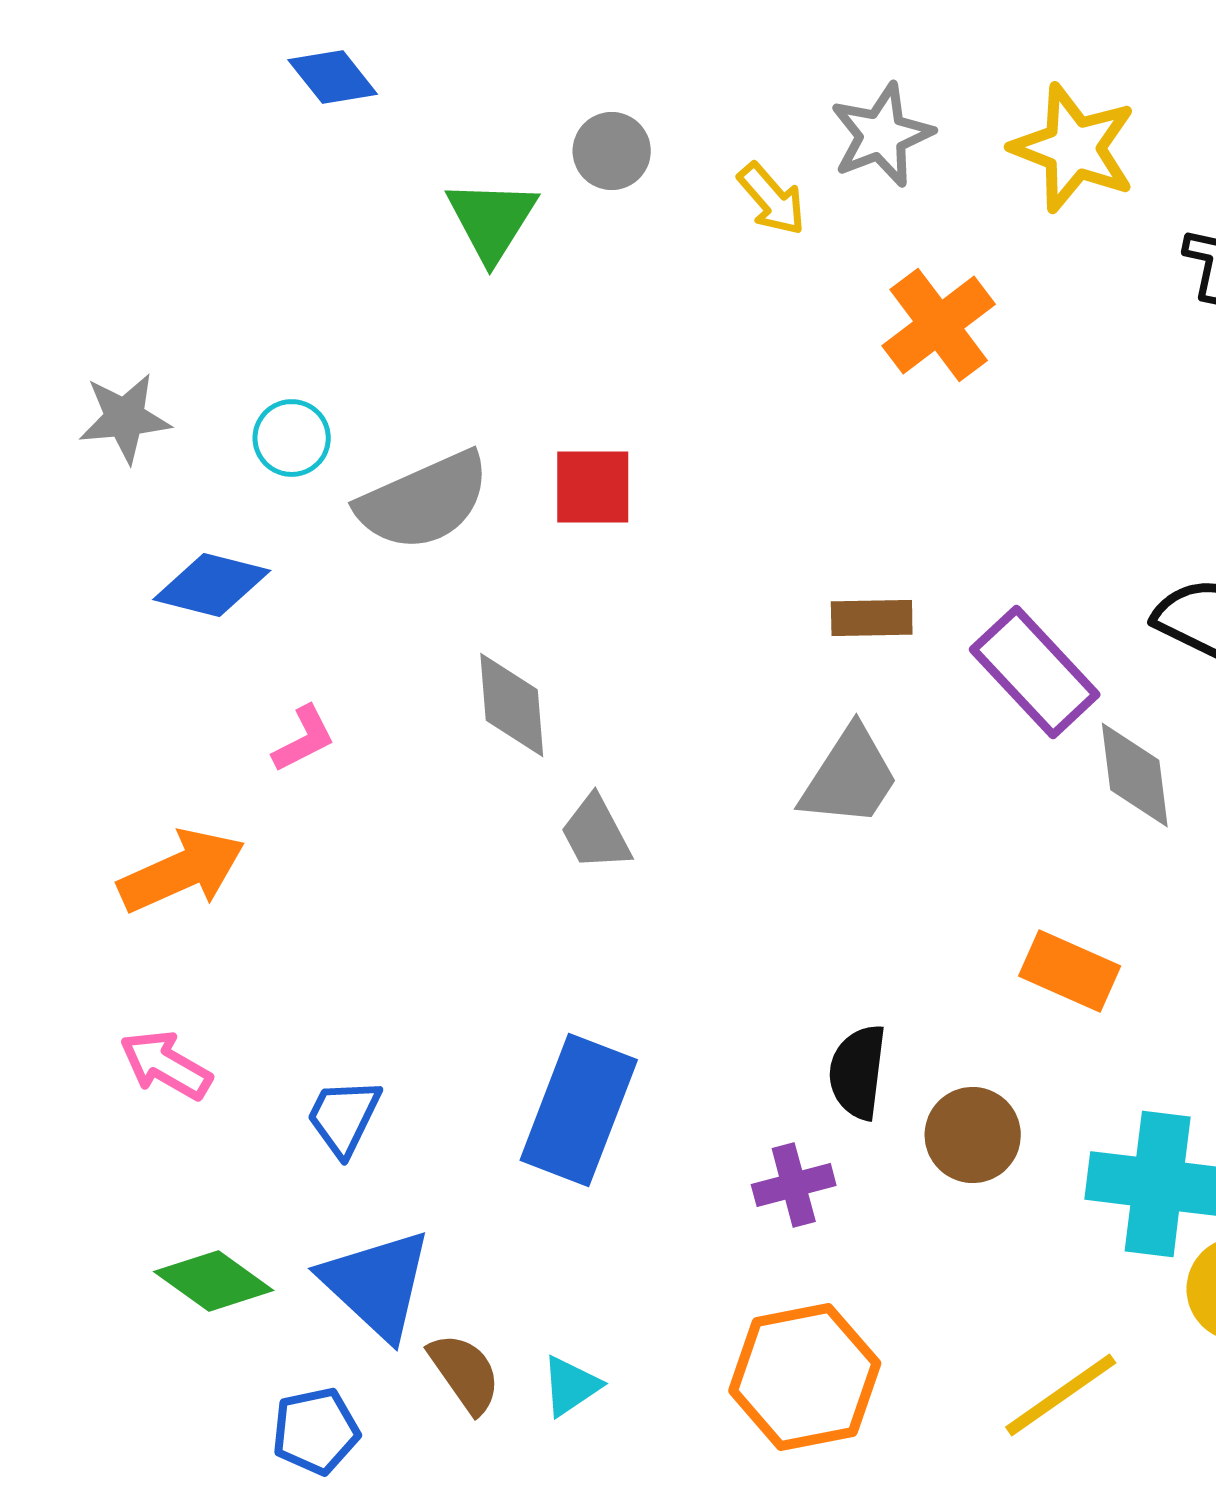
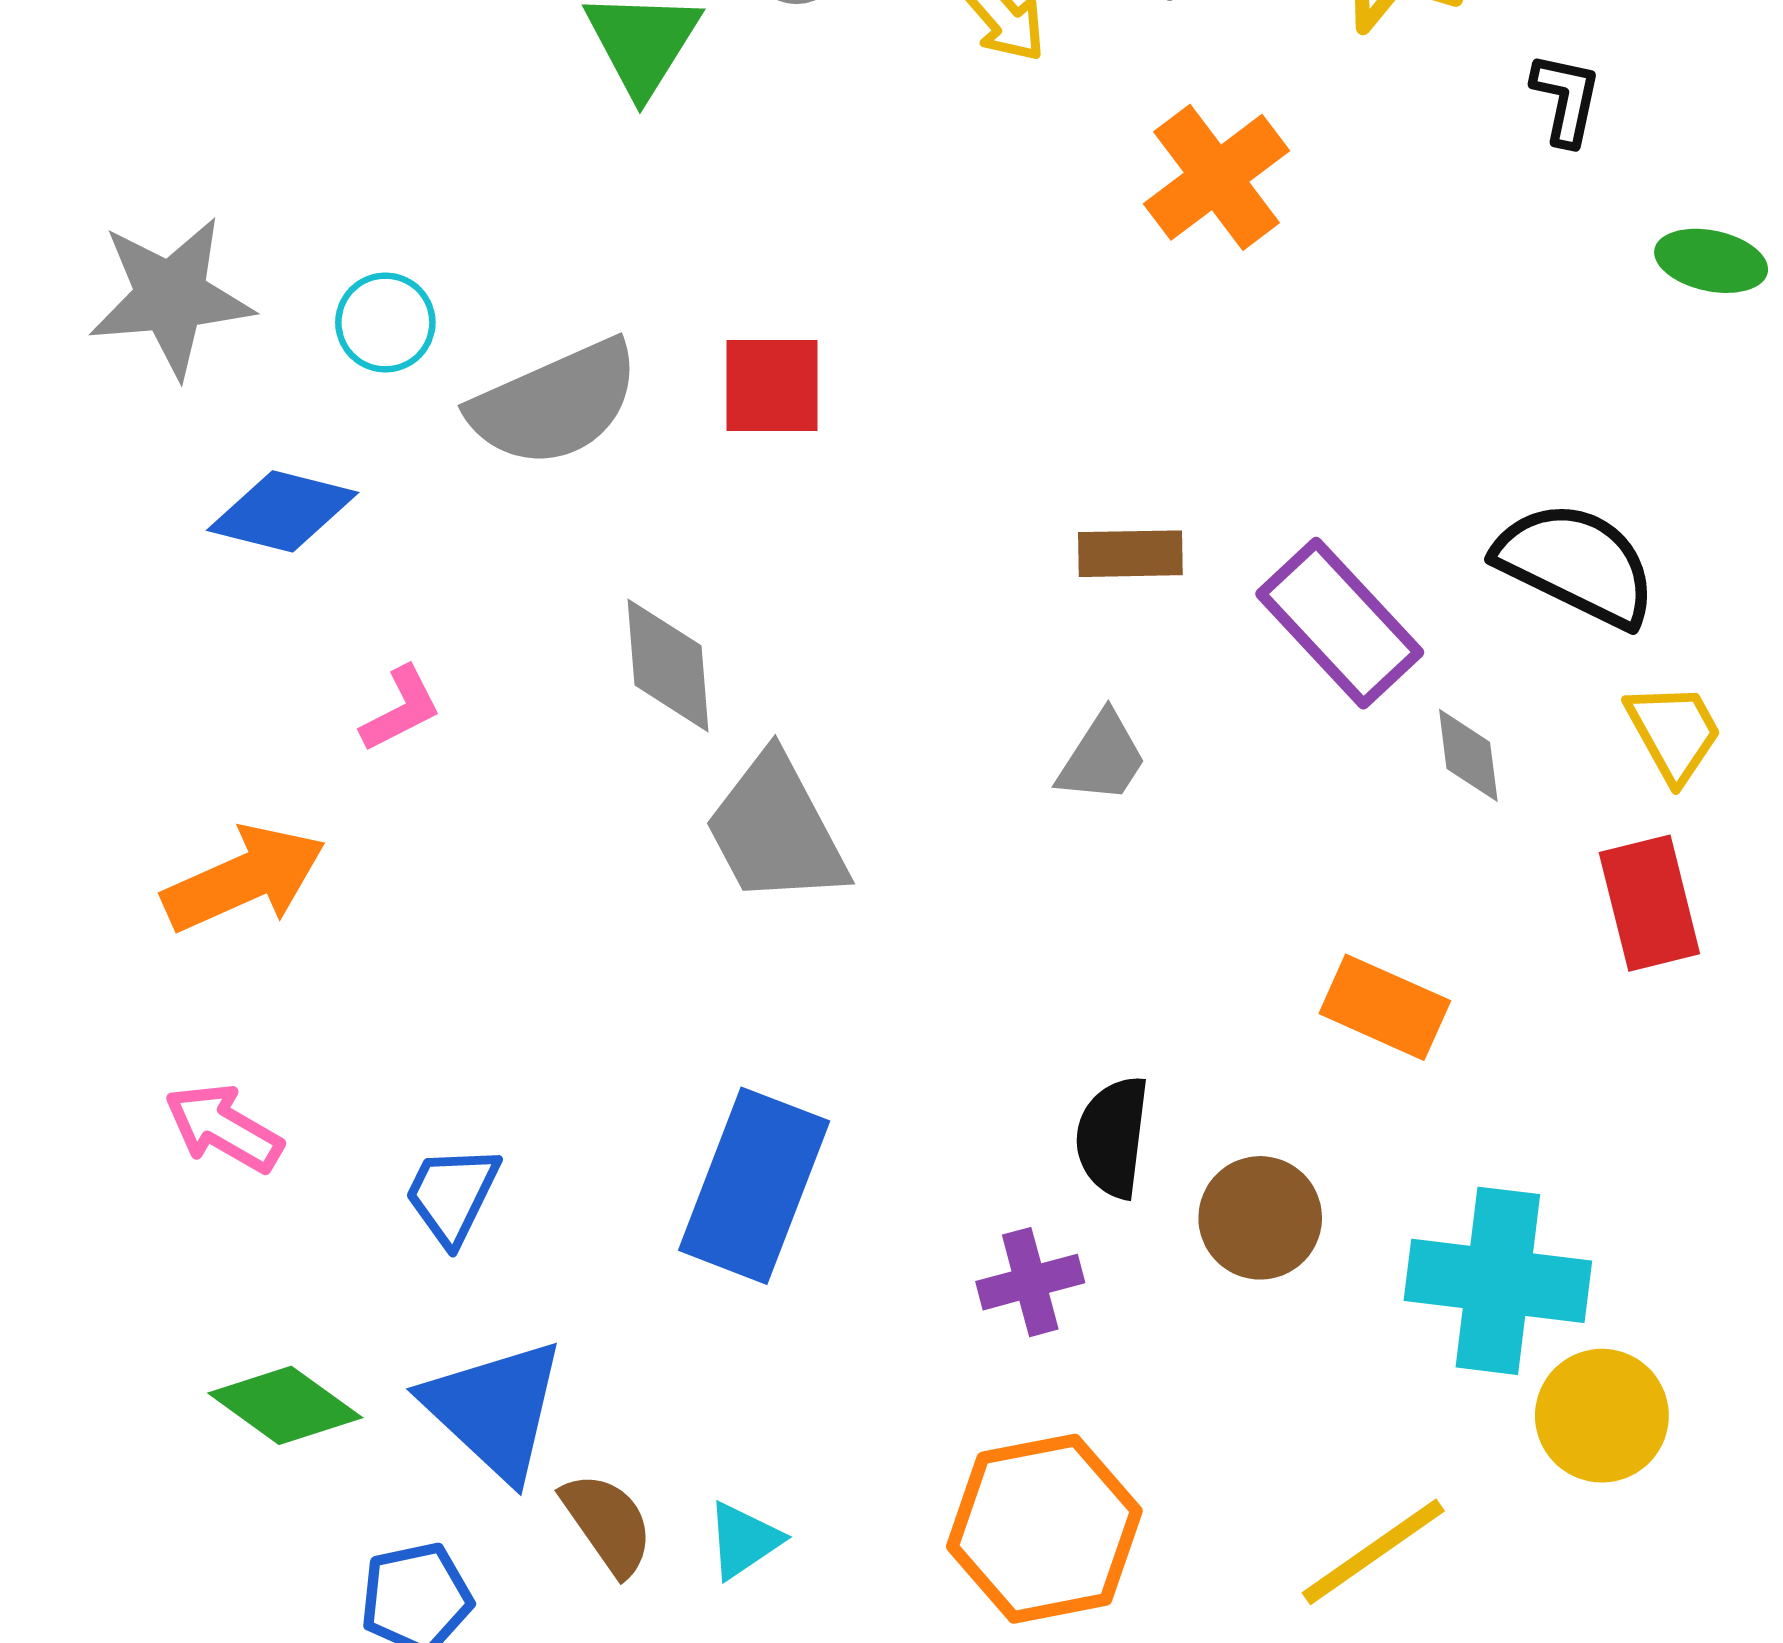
gray star: (125, 418) -> (171, 297), size x1.4
gray diamond: (1135, 775) -> (1468, 755), size x0.7
gray trapezoid: (850, 777) -> (1102, 758), size x0.7
gray trapezoid: (596, 833) -> (776, 830), size x1.6

